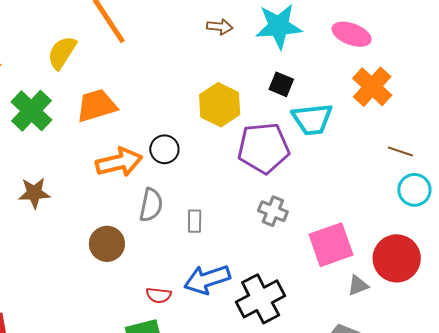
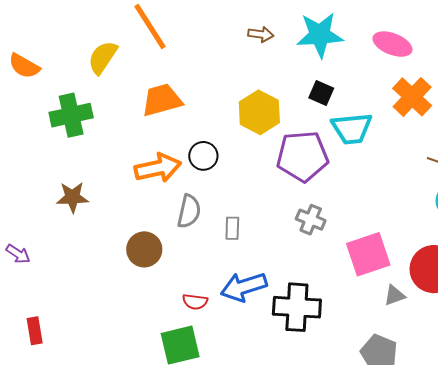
orange trapezoid: (97, 106) -> (162, 100), moved
green cross: (31, 111) -> (71, 115), turned 33
black cross: (261, 299) -> (297, 307), turned 30

